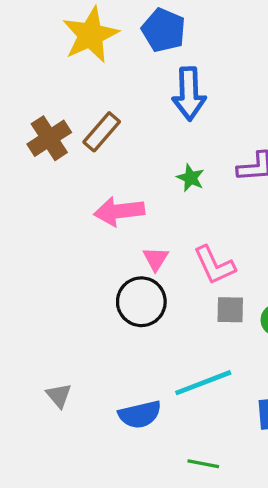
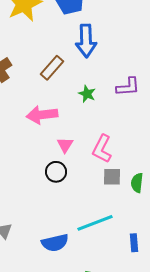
brown rectangle: (102, 132) -> (52, 68), moved
pink L-shape: (214, 265) -> (102, 149), turned 52
black circle: (141, 302) -> (56, 172), size x0.7

